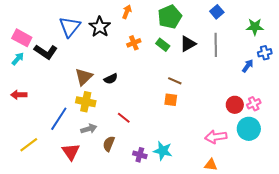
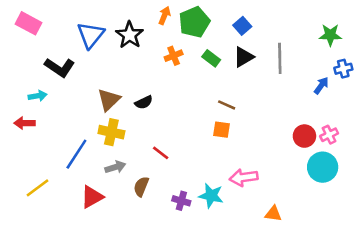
blue square: (217, 12) -> (242, 26), moved
green pentagon: (170, 17) -> (194, 22), moved
pink rectangle: (22, 38) -> (28, 23), moved
cyan arrow: (18, 59) -> (38, 96), moved, turned 40
pink arrow: (216, 137) -> (244, 177), moved
red triangle: (71, 152) -> (92, 197), turned 36

